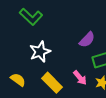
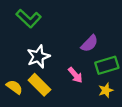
pink arrow: (80, 78) -> (75, 75), moved
yellow rectangle: (52, 83) -> (39, 85), moved

